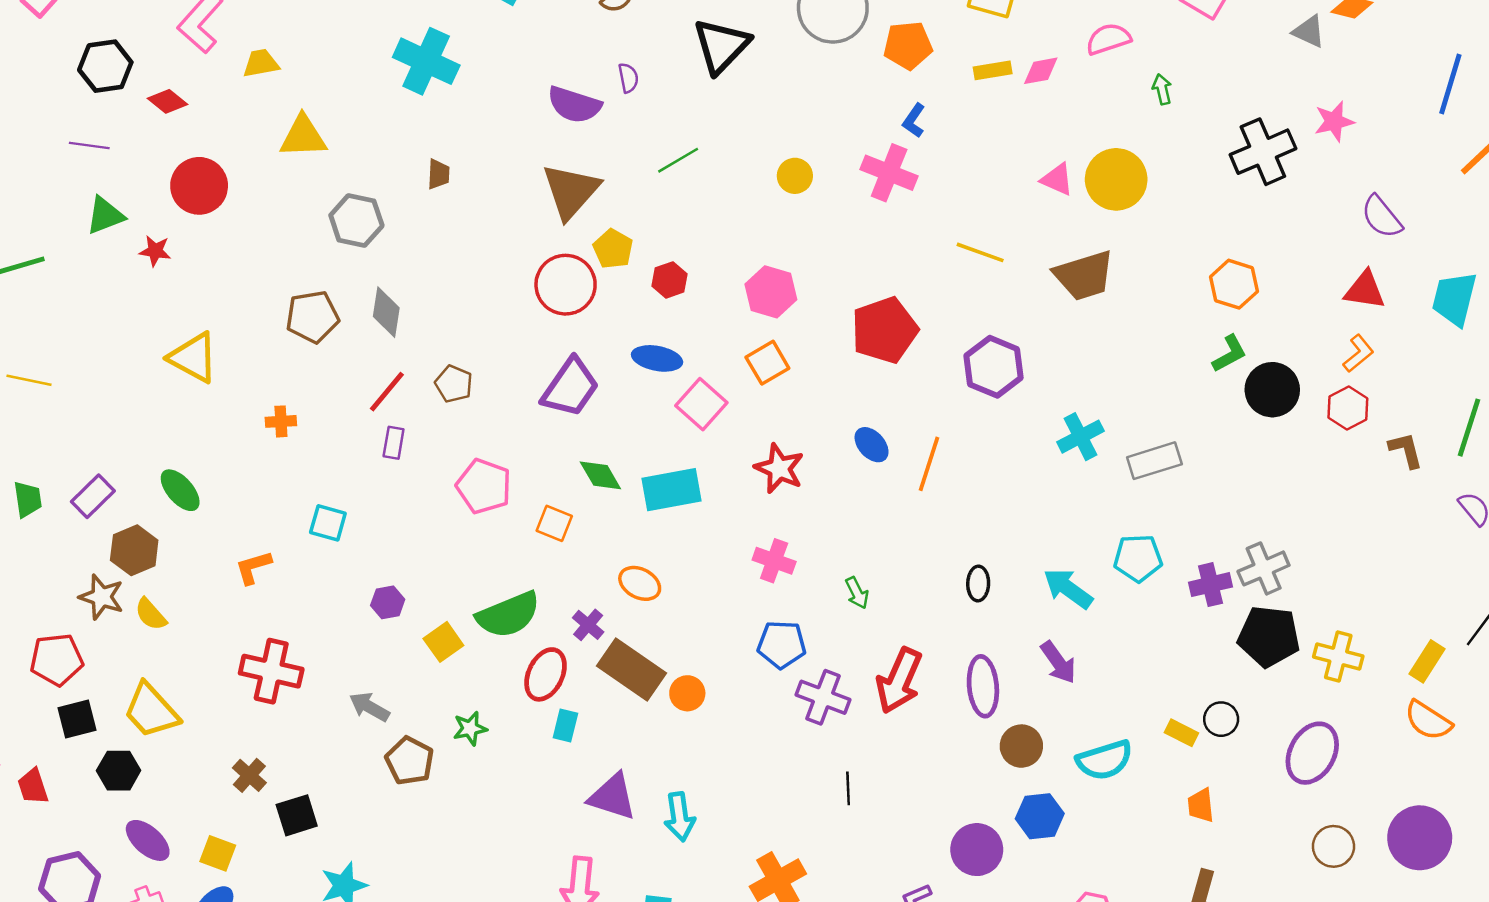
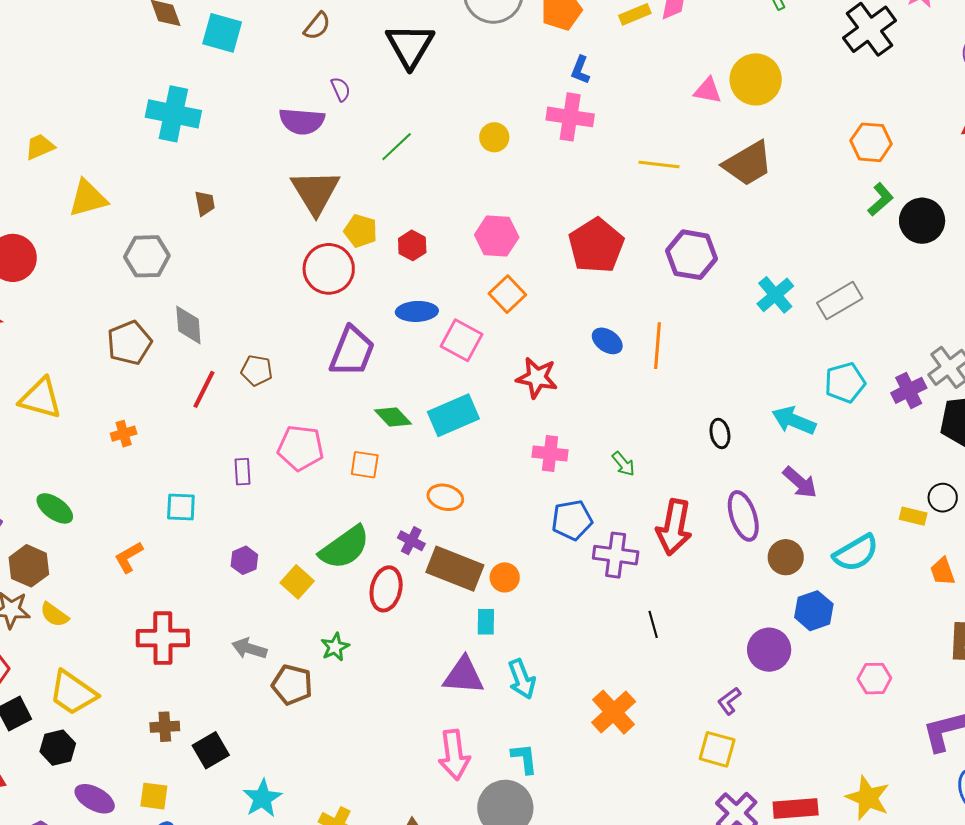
purple rectangle: (394, 443) -> (242, 472), moved
cyan rectangle: (565, 725) -> (486, 622), moved
brown cross: (249, 775) -> (165, 727), turned -32

